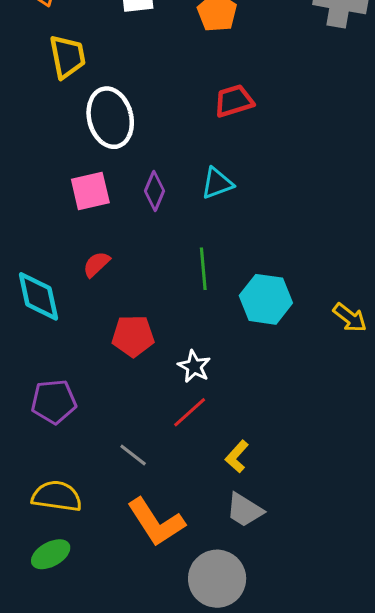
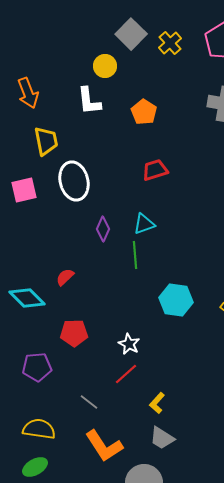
pink square: (90, 191) -> (24, 190), moved
green line: (203, 269) -> (135, 255), moved
cyan diamond: (38, 296) -> (27, 298), turned -33
red pentagon: (133, 336) -> (74, 333), moved

